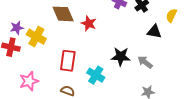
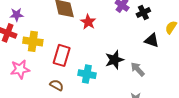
yellow cross: (36, 37) -> (33, 41), moved, turned -30
black star: (121, 57) -> (114, 60), turned -30
cyan cross: (96, 75) -> (87, 74), turned -30

